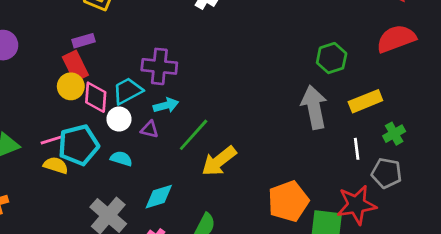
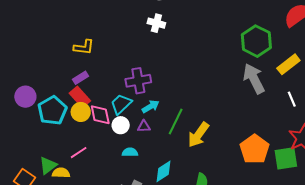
green hexagon: (332, 58) -> (256, 41), size x1.4
cyan pentagon: (79, 145) -> (52, 110), moved
yellow semicircle: (56, 165) -> (61, 173), moved

